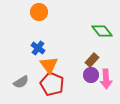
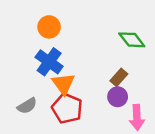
orange circle: (39, 12) -> (49, 27), moved
blue cross: (38, 48) -> (49, 62), size x1.5
pink arrow: (106, 79) -> (137, 117), moved

